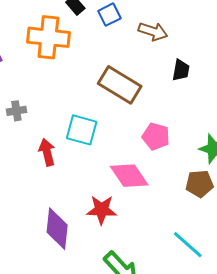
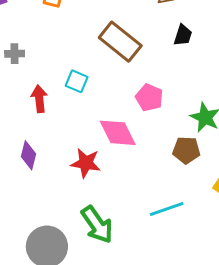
cyan square: (82, 130) -> (77, 81), size x0.7
purple diamond: (57, 229) -> (28, 155), moved, size x0.7
cyan line: (188, 245) -> (167, 209), turned -68

